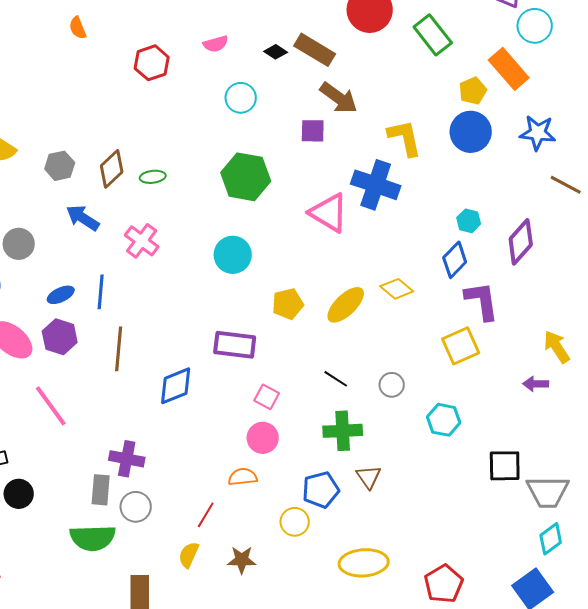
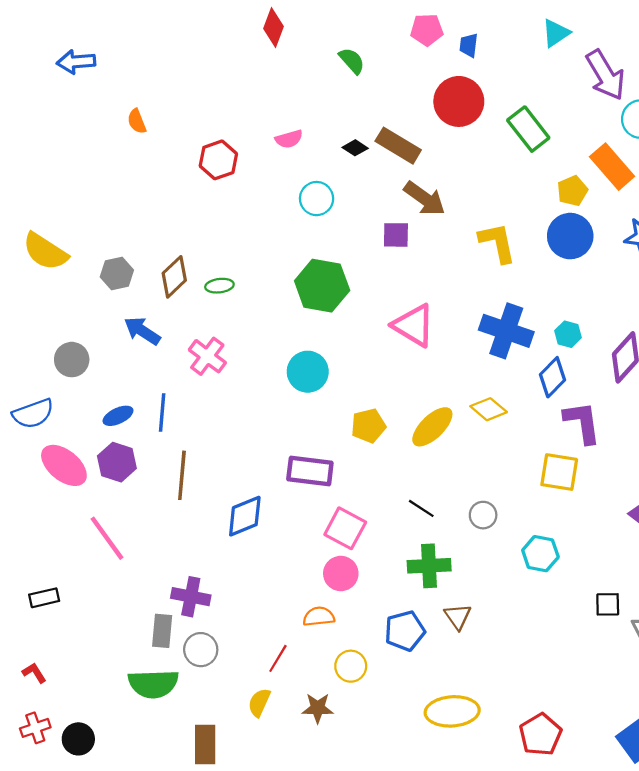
blue cross: (376, 185) -> (506, 331), moved
yellow square: (461, 346) -> (559, 472), turned 33
pink square: (267, 397) -> (345, 528), size x1.5
black square: (505, 466) -> (608, 604), size x0.7
black circle: (19, 494) -> (78, 739), moved
yellow circle: (295, 522) -> (351, 666), moved

